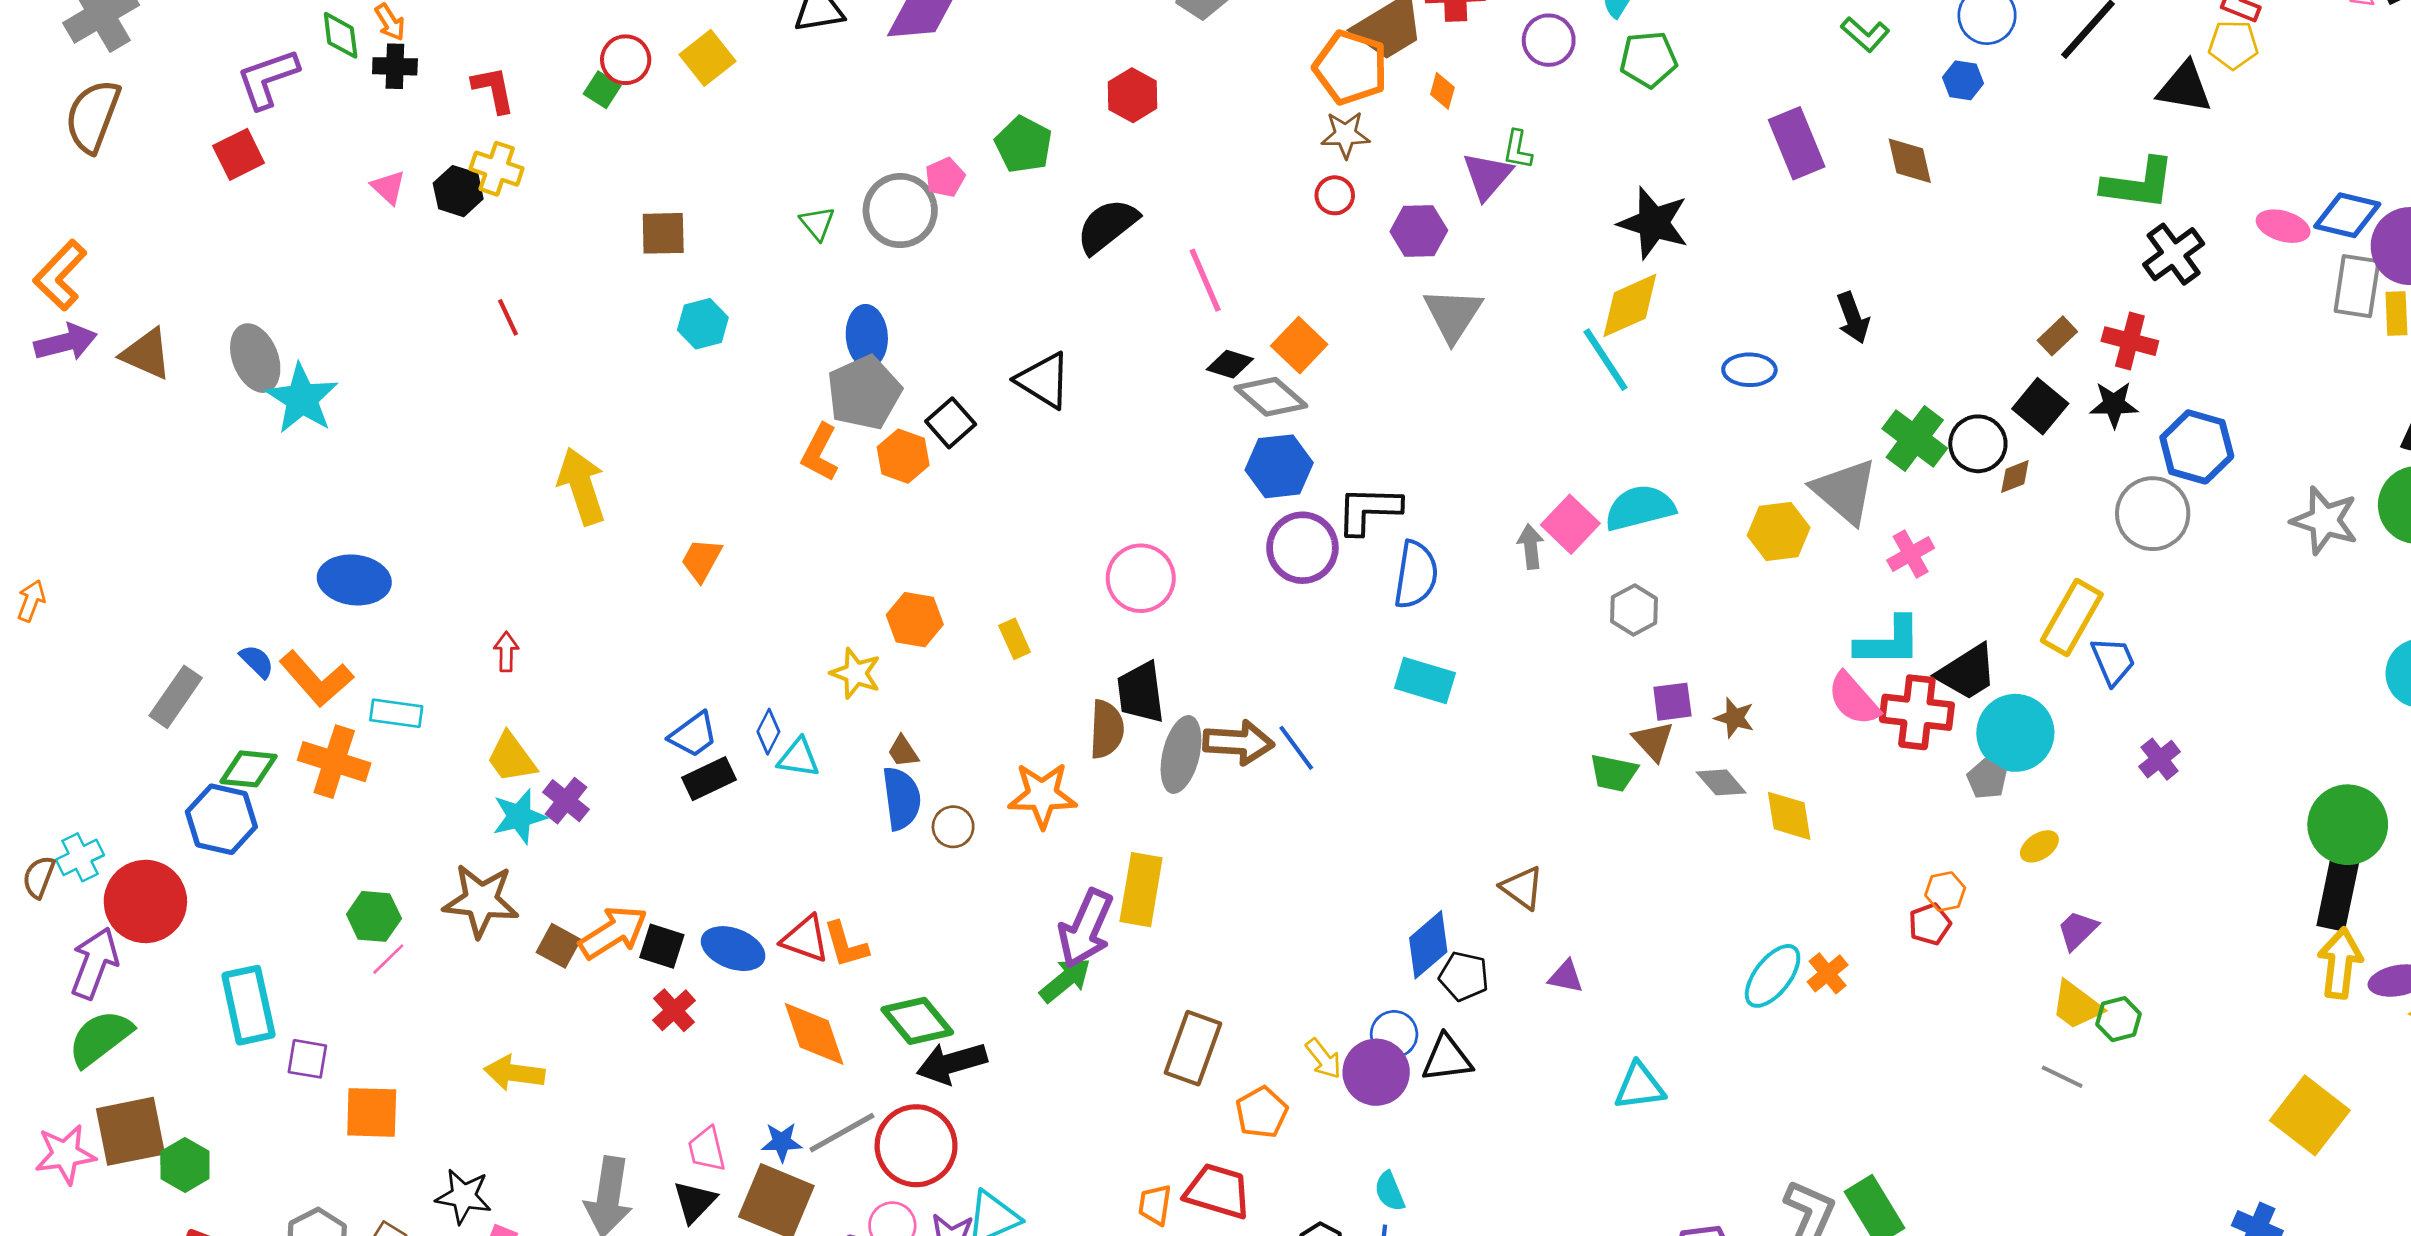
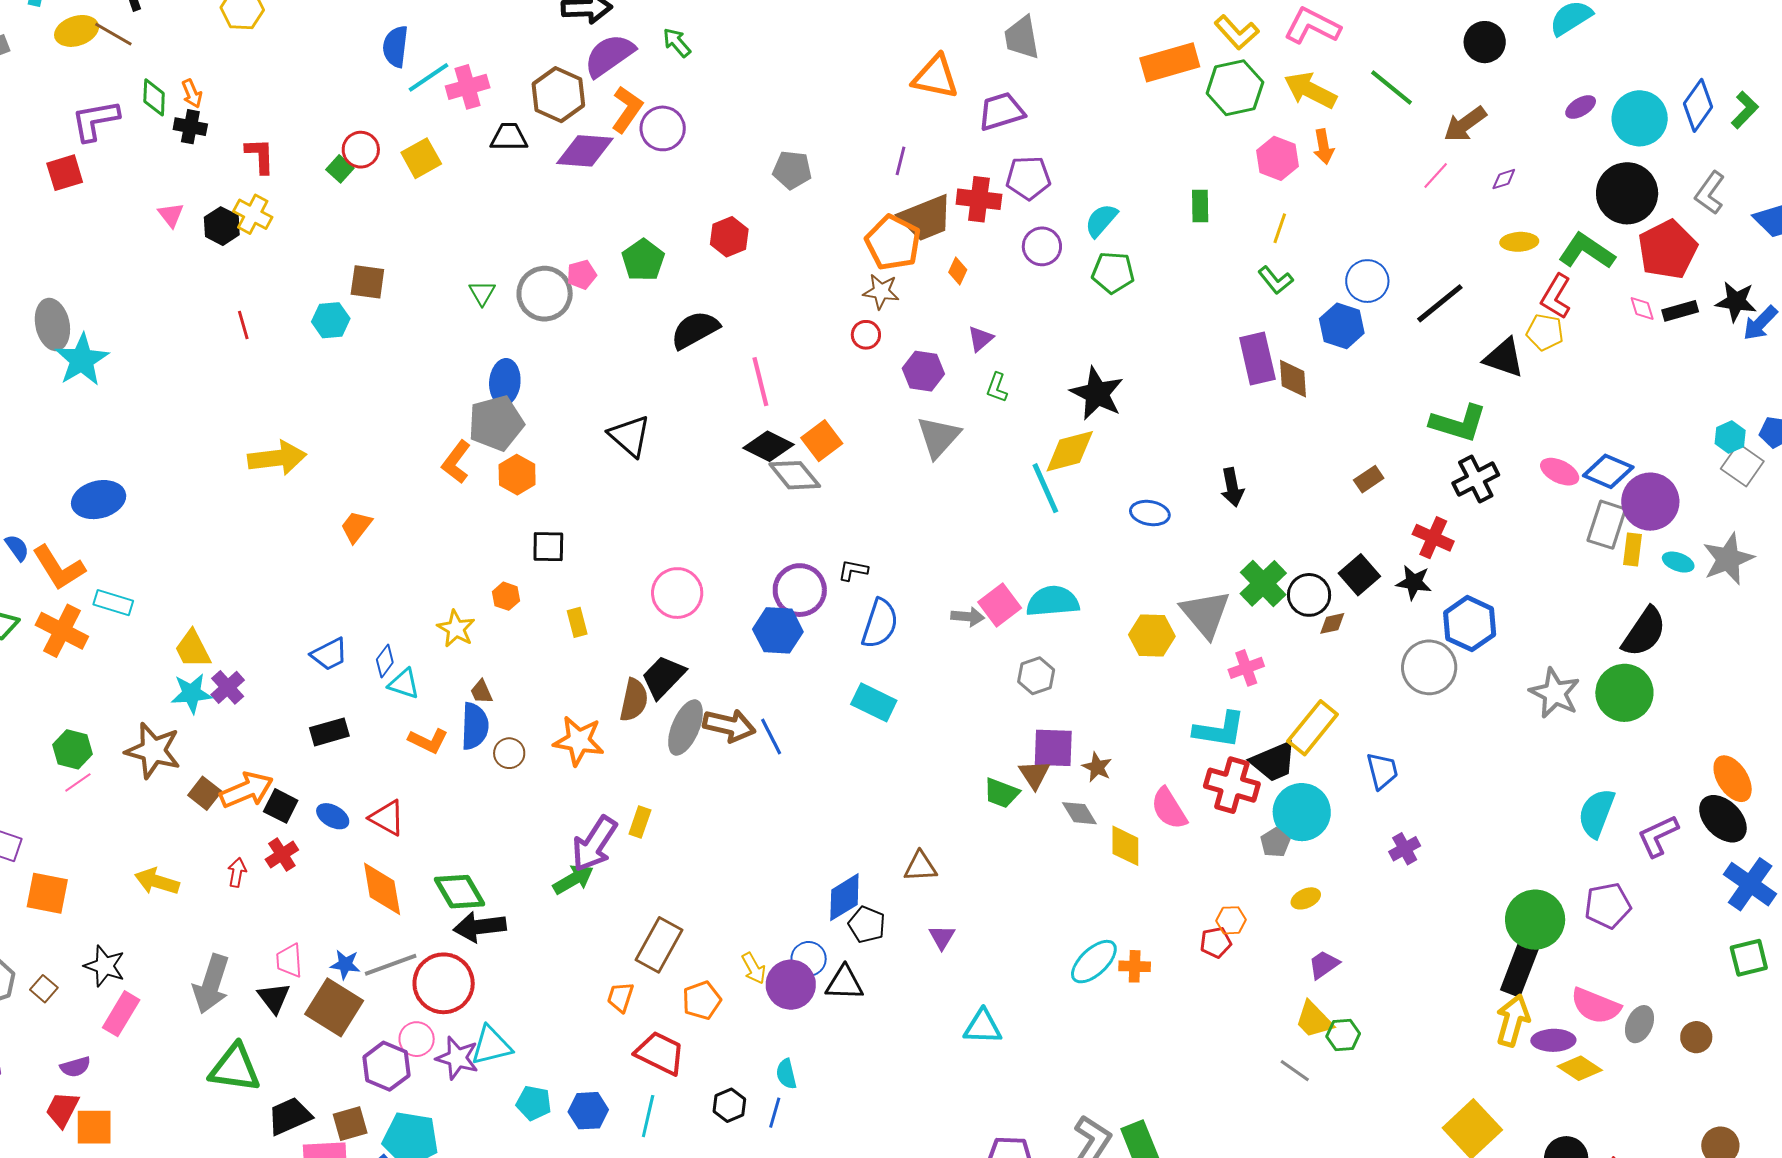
blue hexagon: (1963, 80) -> (1342, 326), size x1.5
purple rectangle: (1797, 143) -> (1257, 358), moved
green L-shape: (1518, 150) -> (997, 387), moved
purple triangle: (1487, 176) -> (980, 339), size x0.7
cyan hexagon: (703, 324) -> (331, 320), moved
brown rectangle: (2057, 336) -> (1369, 479), moved
black diamond: (1230, 364) -> (768, 446), size x1.4
black square: (951, 423) -> (548, 547), moved, turned 33
blue hexagon: (1279, 466) -> (778, 630), moved
yellow arrow: (582, 486) -> (277, 458), turned 92
black L-shape: (1369, 510) -> (853, 570), size x0.6
gray arrow: (1531, 547) -> (968, 617), turned 92
blue ellipse: (354, 580) -> (99, 500), turned -30
yellow rectangle: (2072, 617) -> (1313, 728), moved
orange hexagon: (915, 620) -> (506, 596), size x0.7
red arrow: (506, 652) -> (237, 872), moved
black trapezoid: (1141, 692) -> (663, 677), turned 42
pink semicircle: (1854, 699) -> (1169, 809), moved
purple square: (1672, 702) -> (1053, 748), size x1.4
black rectangle: (709, 779) -> (329, 732), moved
brown triangle: (1522, 888) -> (920, 867), turned -48
yellow rectangle: (1141, 890) -> (640, 822), size x0.6
orange L-shape: (846, 945) -> (428, 741), moved, turned -57
blue ellipse: (733, 949) -> (333, 816), size x0.7
orange cross: (1828, 973) -> (1135, 966), turned 32
purple triangle: (1566, 977) -> (942, 937), turned 40
black triangle: (695, 1202) -> (274, 998), turned -30
orange trapezoid: (1155, 1205) -> (620, 997), moved

